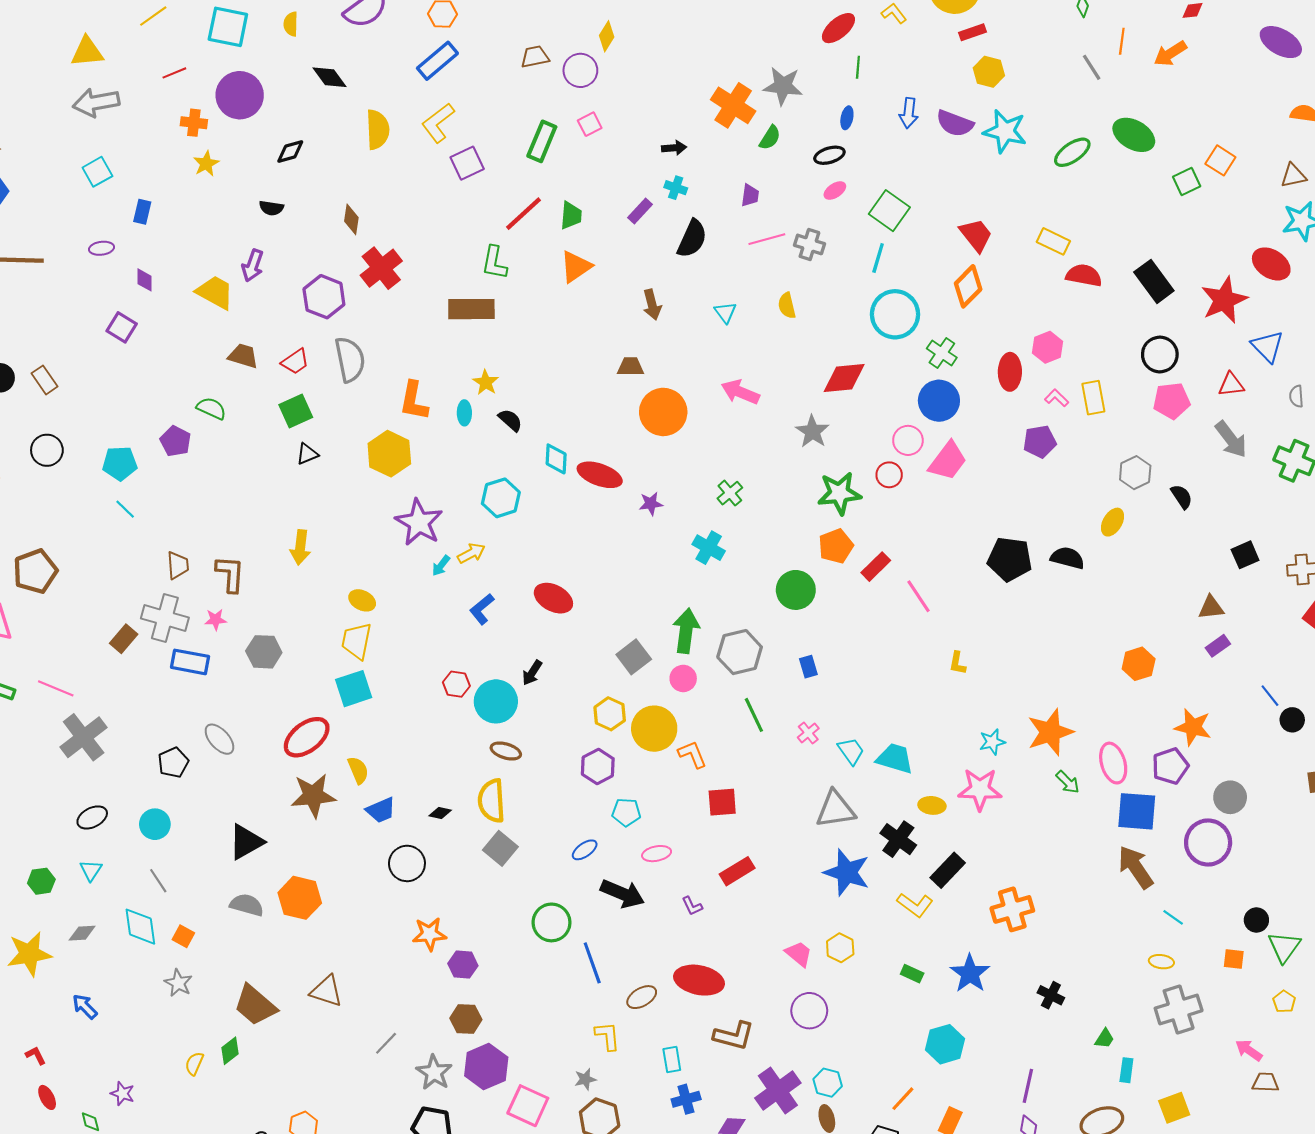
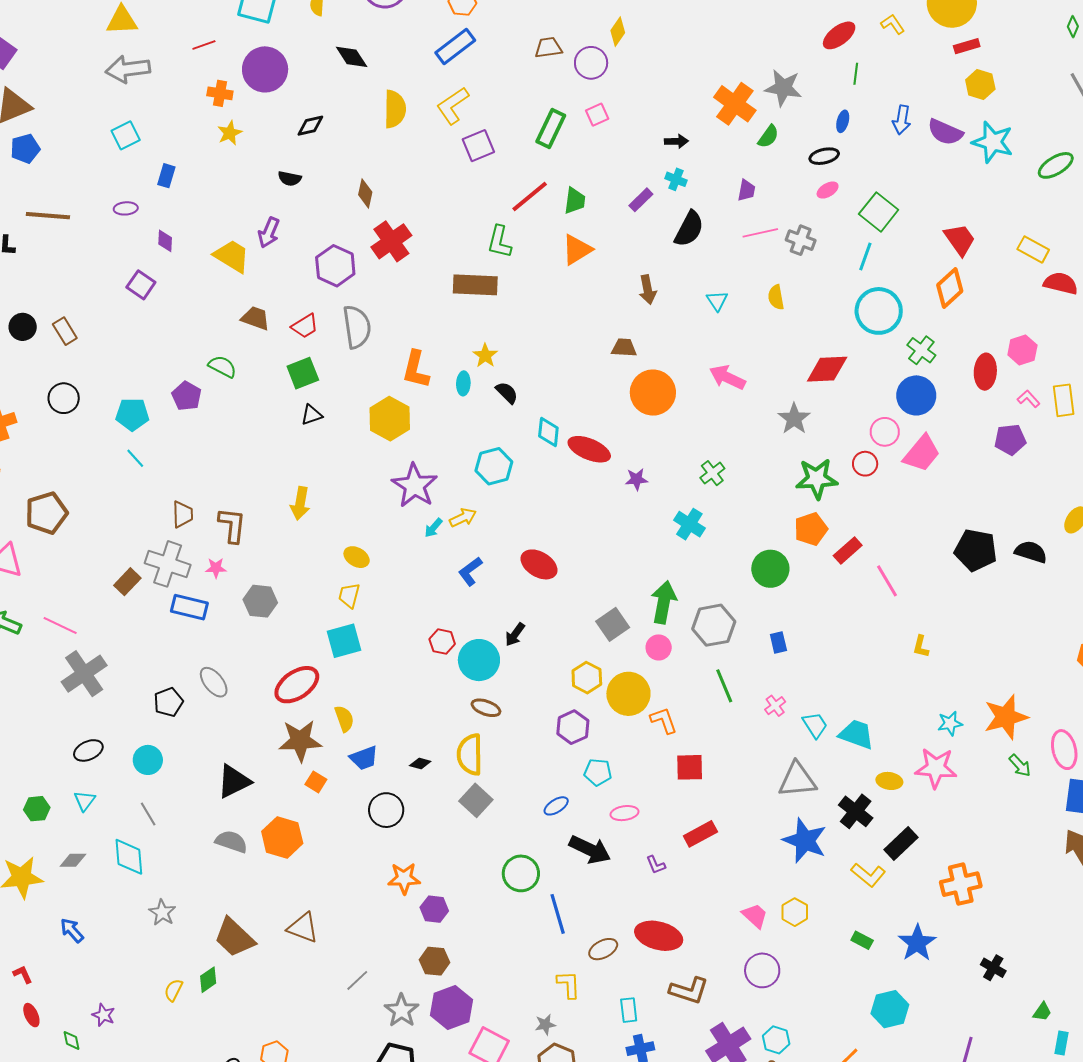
yellow trapezoid: (356, 641) -> (349, 595), size x0.7
orange square: (183, 936) -> (316, 782), moved

